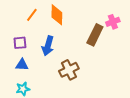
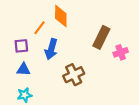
orange line: (32, 15) -> (39, 28), moved
pink cross: (113, 22) -> (121, 52), moved

